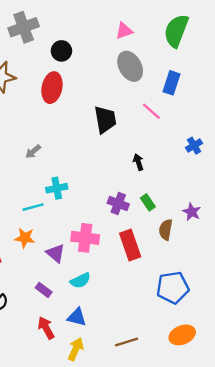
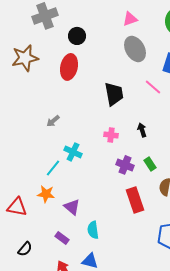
cyan cross: (57, 188) -> (73, 152), turned 36
cyan line: (33, 207) -> (53, 168), turned -36
pink cross: (85, 238) -> (111, 135), moved, size x0.6
cyan semicircle: (80, 280) -> (93, 230), turned 108

